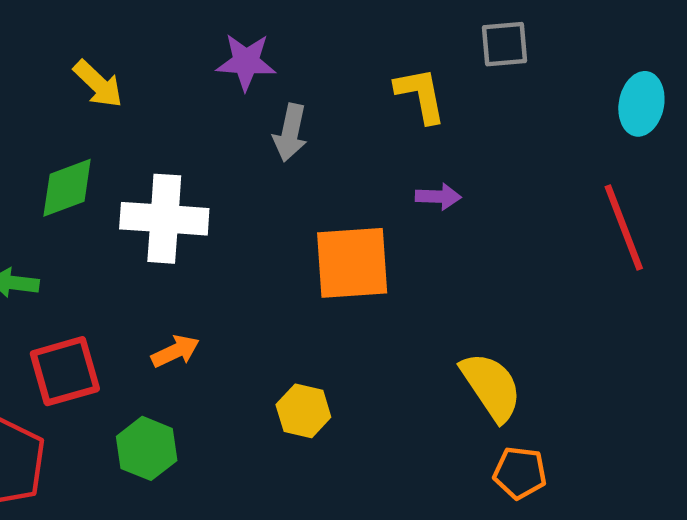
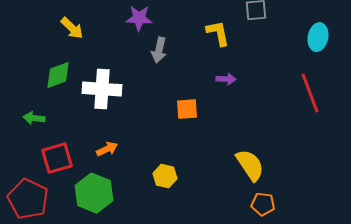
orange square: (352, 263) -> (187, 109), size x0.6
green hexagon: (147, 448) -> (94, 193), size x1.4

